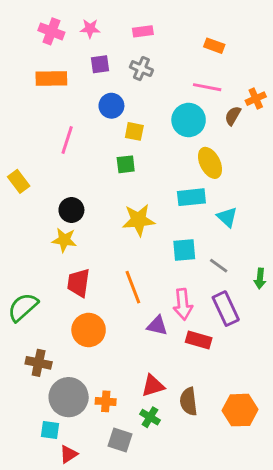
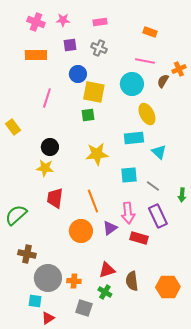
yellow square: (134, 131) -> (94, 92), size x1.6
purple triangle: (157, 326) -> (110, 228), turned -49
orange circle: (89, 330) -> (81, 231), moved

